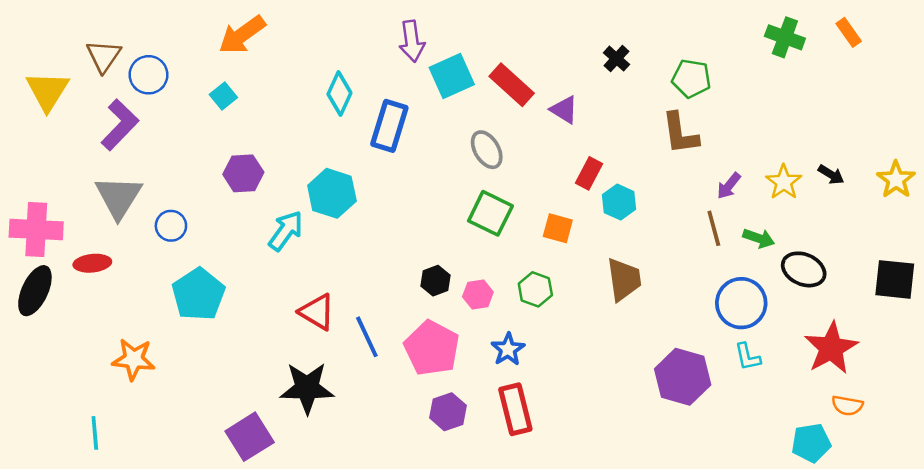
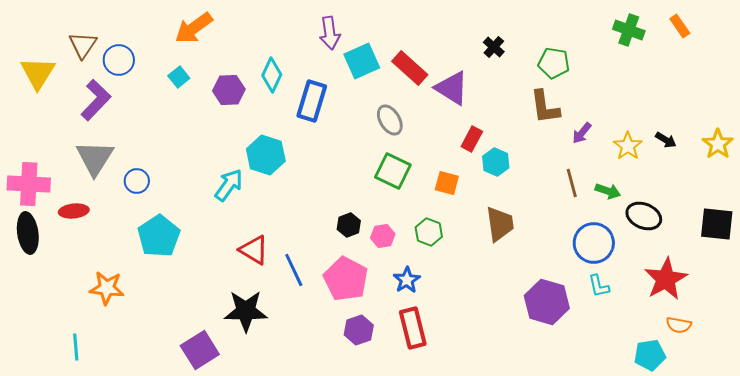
purple triangle: (564, 110) -> (452, 88), size x1.5
purple hexagon: (243, 173) -> (229, 90), moved
purple arrow: (729, 186) -> (582, 133), moved
black ellipse: (35, 291) -> (28, 233), turned -33

